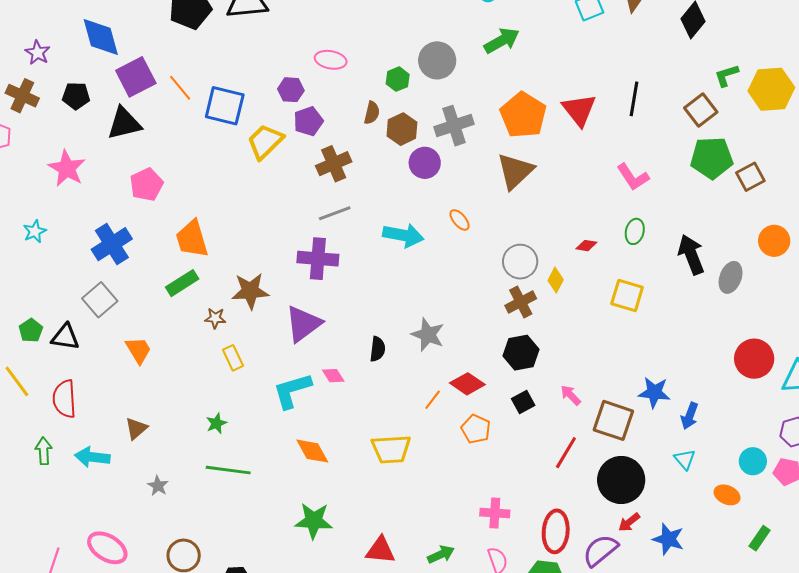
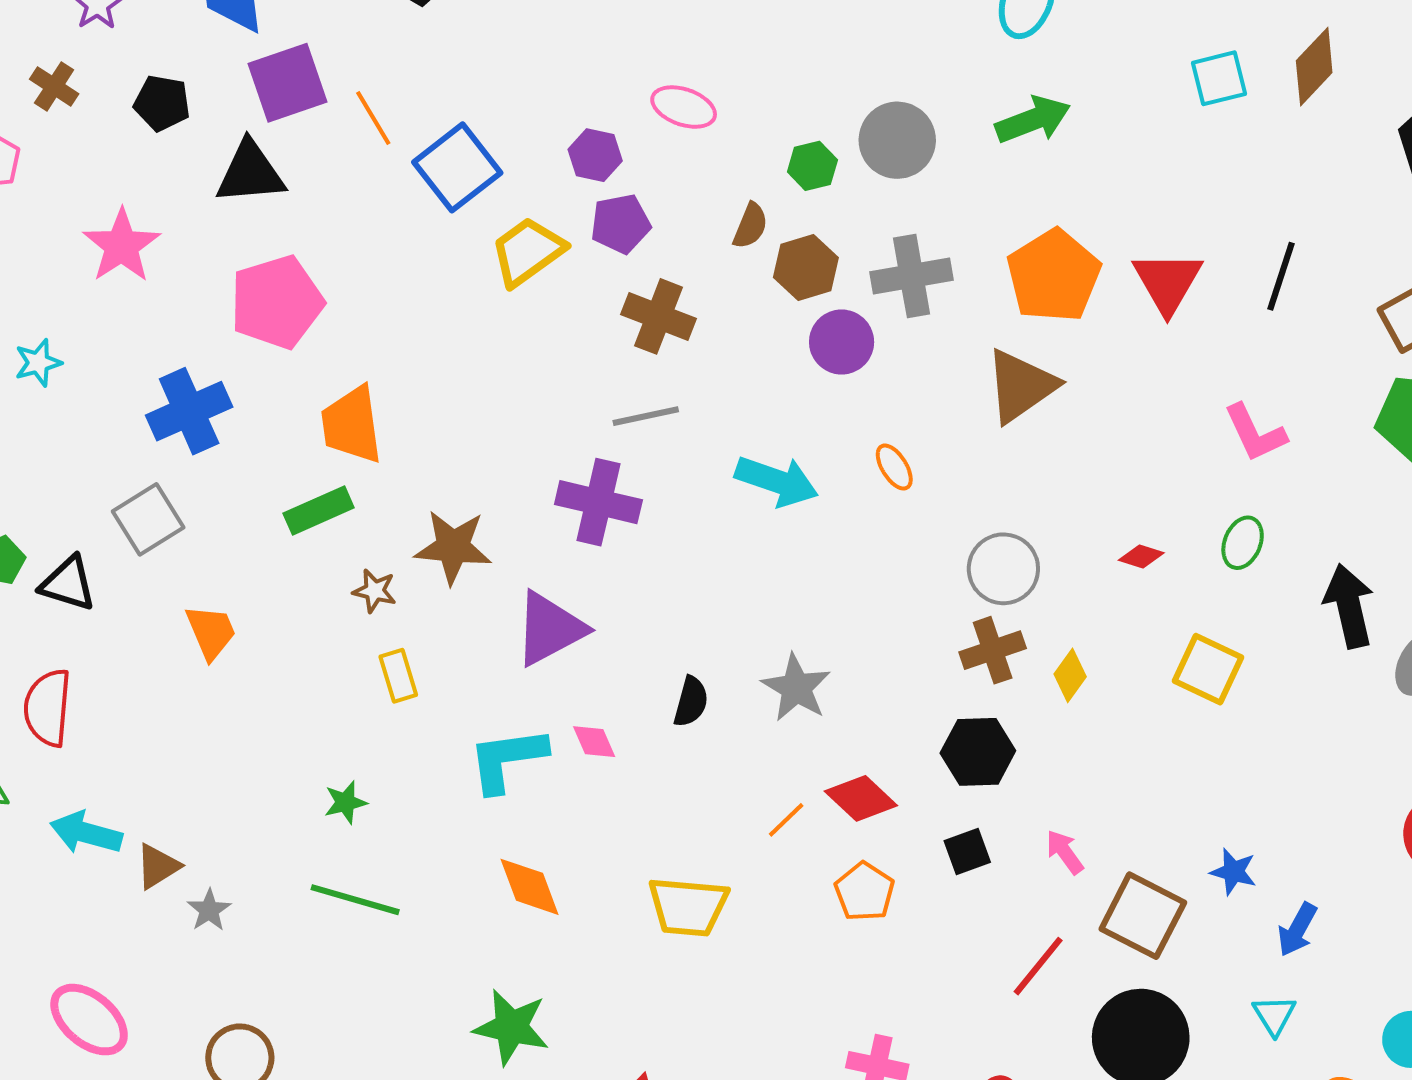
brown cross: (22, 96) -> (54, 86), size x0.7
blue square: (225, 106) -> (457, 167), turned 30
brown cross: (334, 164) -> (658, 316), turned 36
pink pentagon: (147, 185) -> (277, 302), size x1.4
yellow diamond: (556, 280) -> (1070, 675), moved
blue star: (654, 392) -> (1233, 872), size x0.7
brown triangle: (136, 429) -> (158, 866), moved

